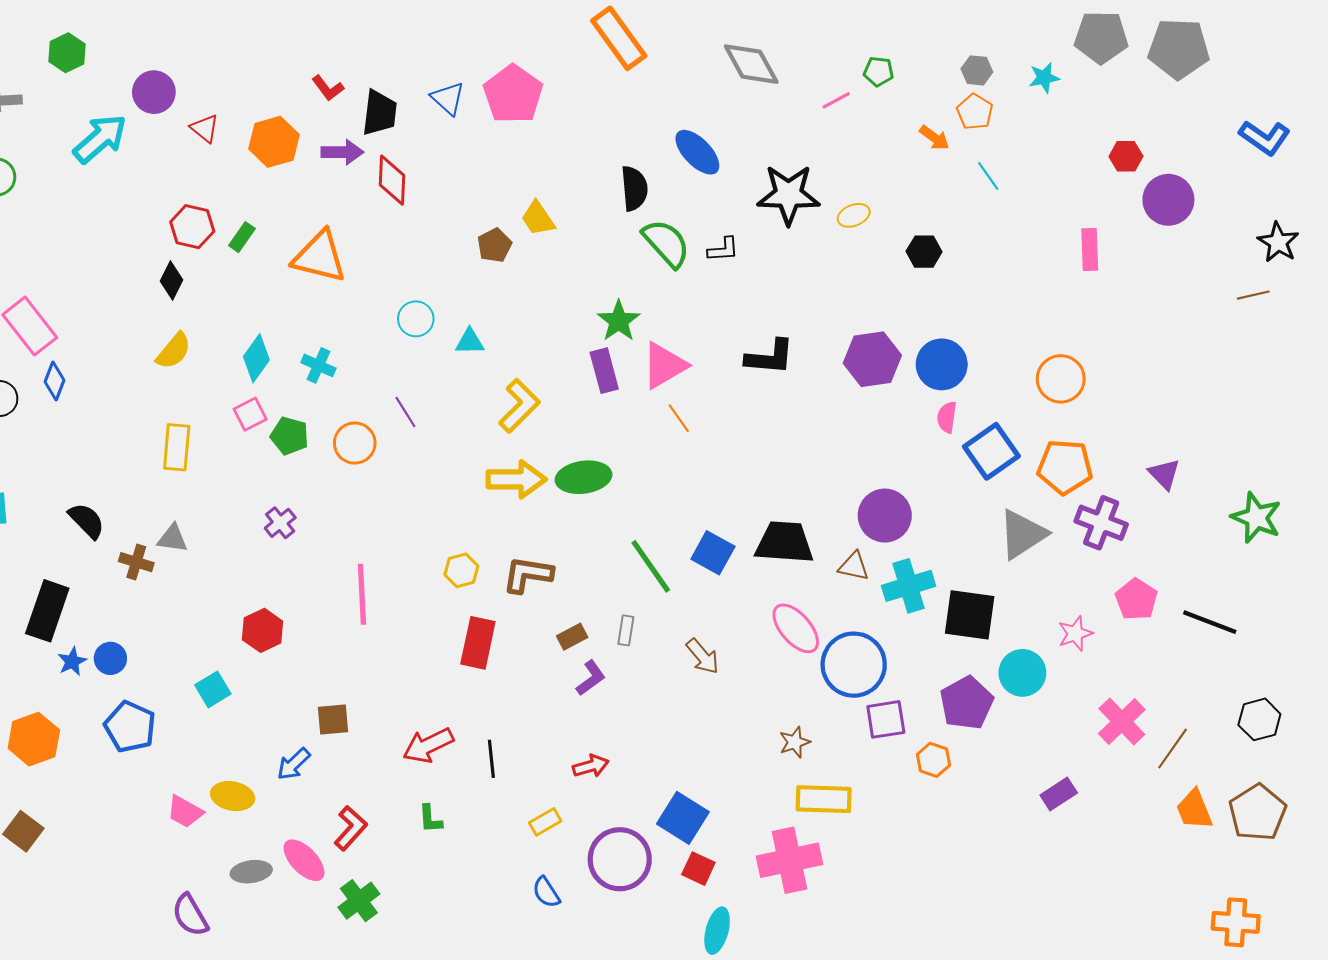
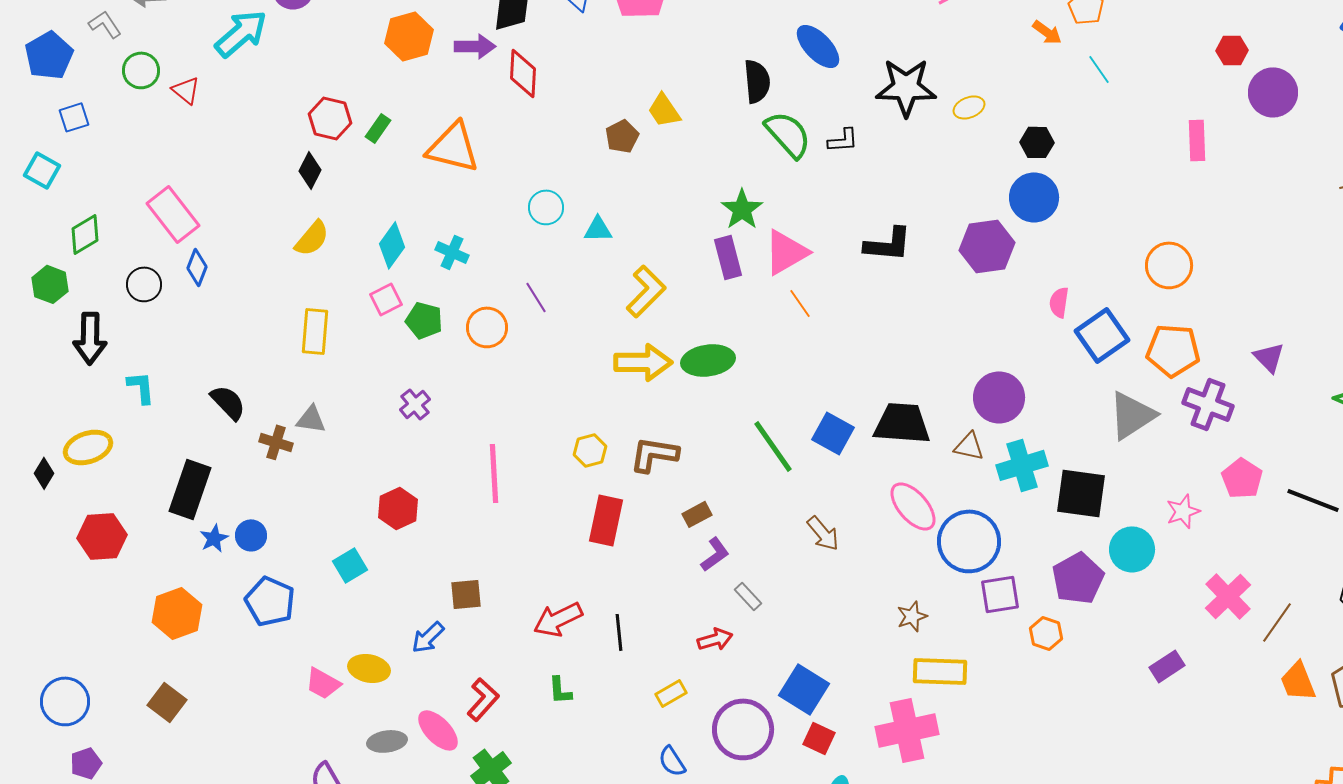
red triangle: (205, 128) -> (186, 90), moved
blue circle: (942, 364) -> (1034, 197), moved
gray rectangle: (626, 630) -> (748, 596), moved, turned -52

